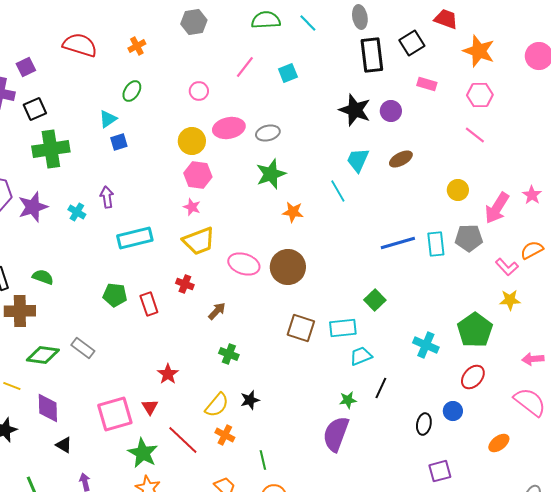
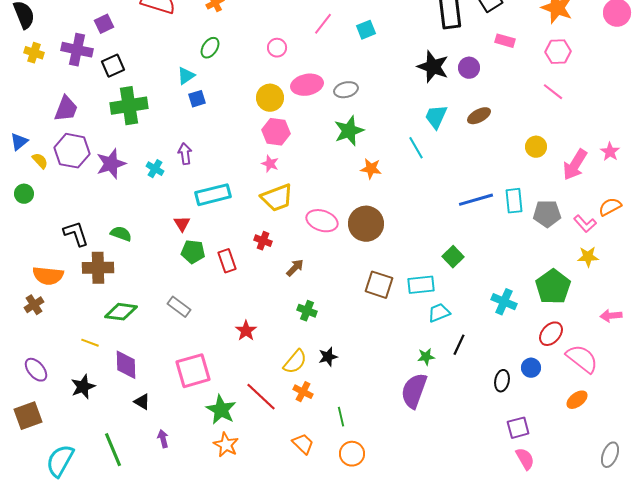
gray pentagon: (469, 238) -> (547, 214), moved
gray rectangle: (83, 348) -> (179, 307), moved
pink semicircle: (530, 402) -> (582, 359), moved
red triangle: (150, 407) -> (182, 224), moved

